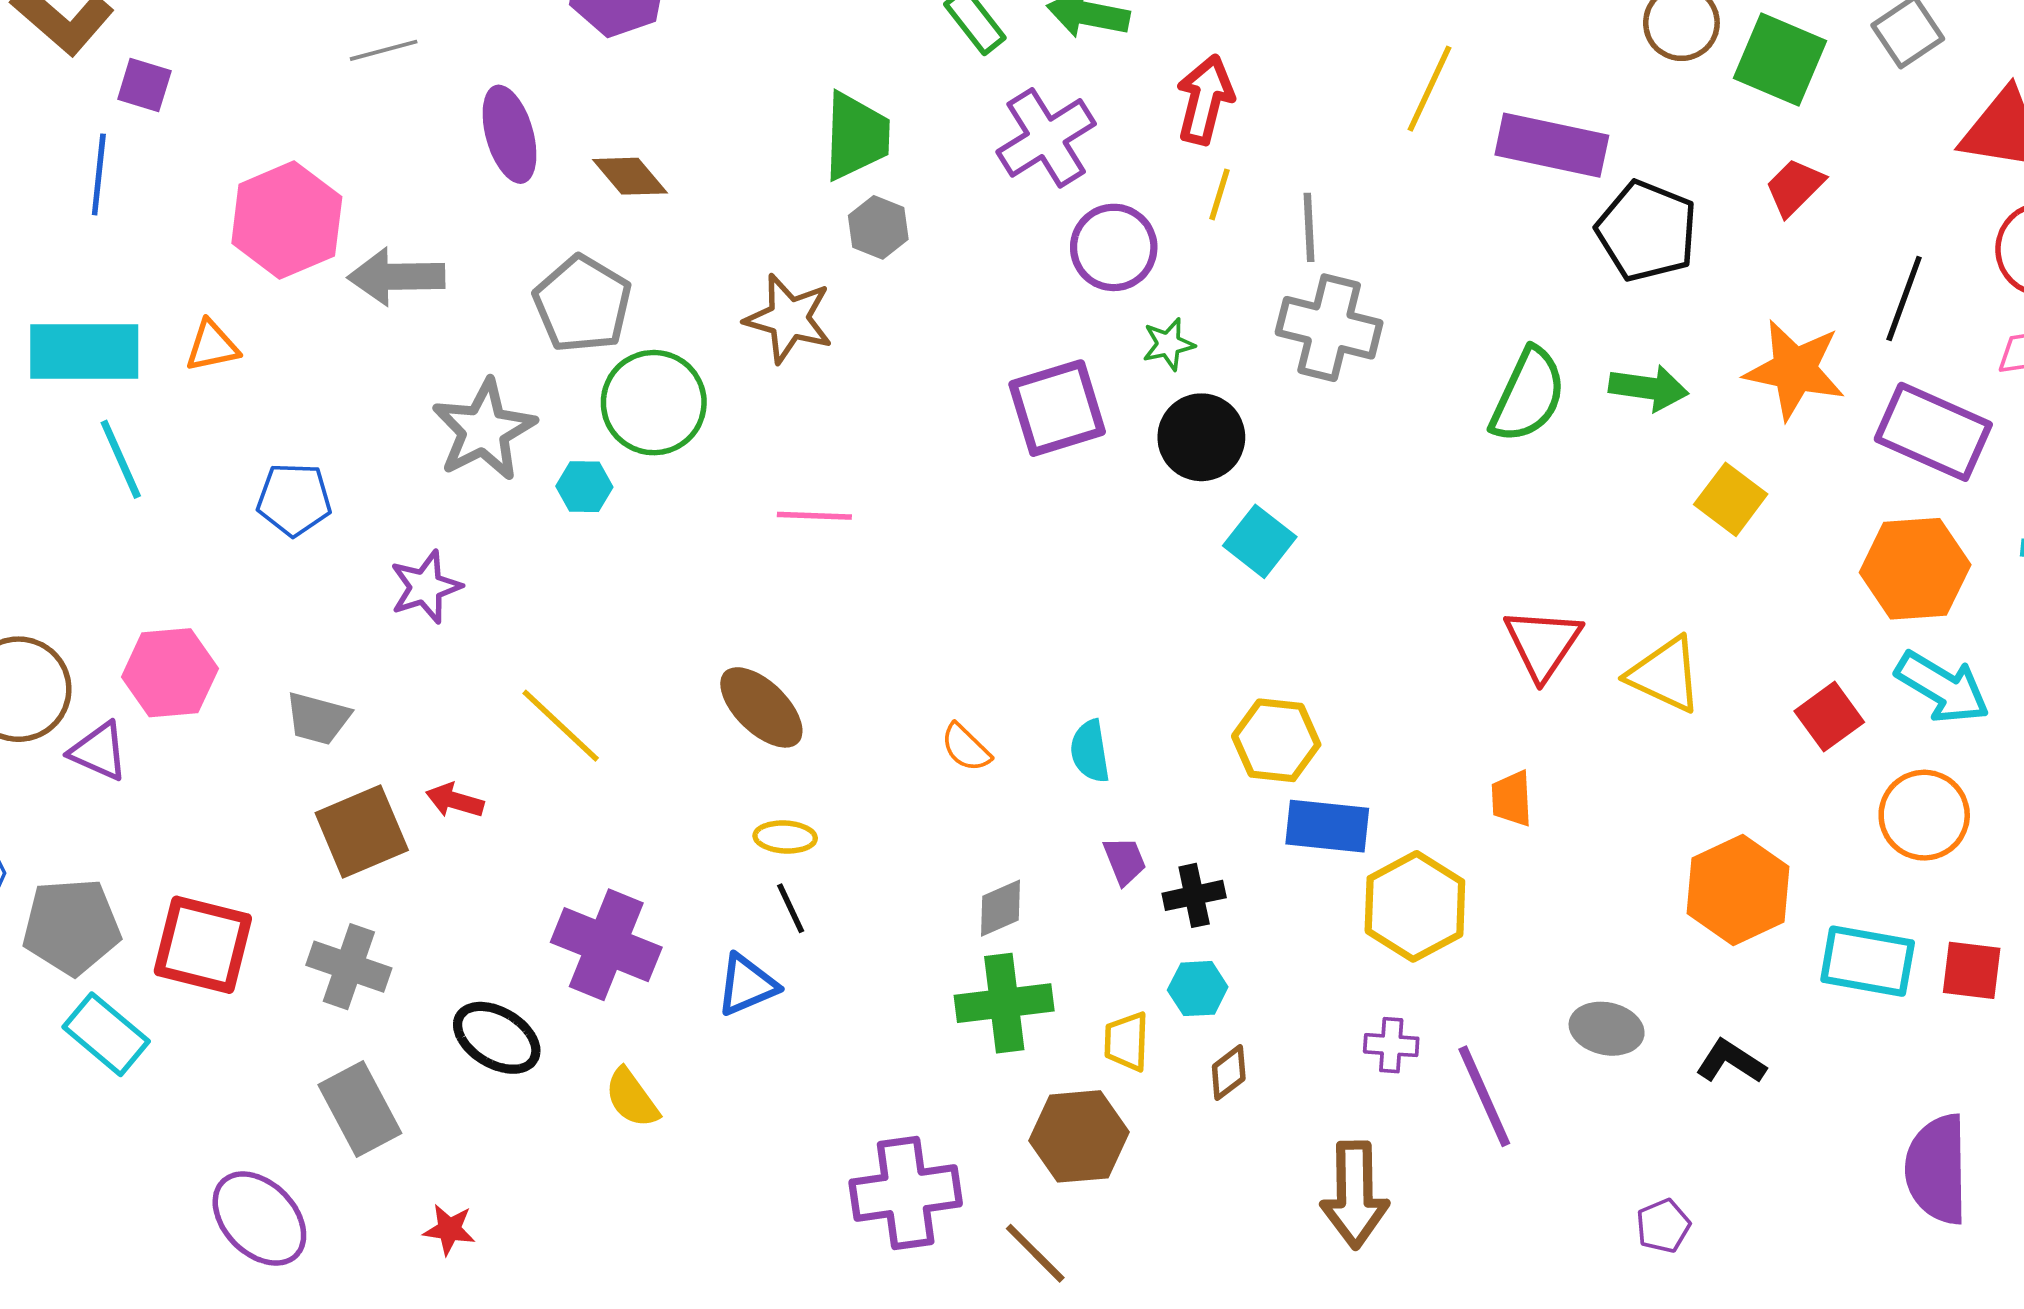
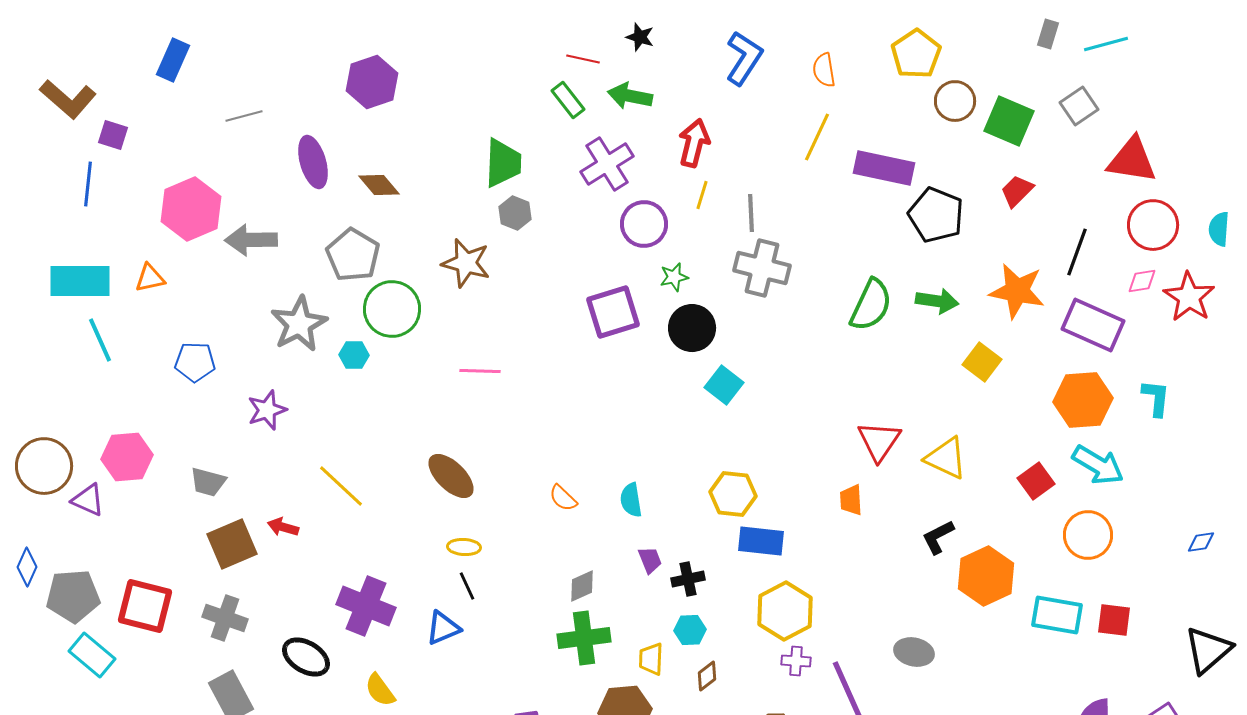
orange trapezoid: (1512, 799) -> (851, 500), moved
yellow hexagon: (1415, 906) -> (785, 611), moved
black L-shape: (1731, 1062) -> (938, 537), moved, turned -60

